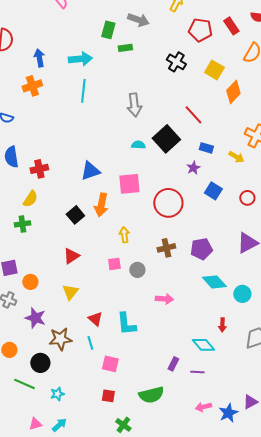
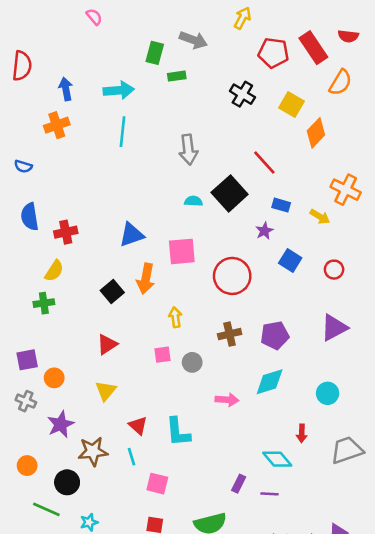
red rectangle: (231, 26) -> (313, 48), size x1.4
cyan diamond: (214, 282) -> (270, 382), moved, turned -65
purple star: (35, 318) -> (61, 424), turned 30

